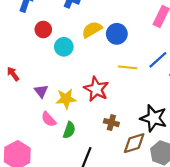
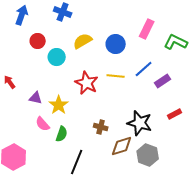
blue circle: (117, 34) -> (116, 44), moved
red star: (96, 89) -> (87, 83), moved
purple triangle: (41, 91) -> (36, 98), turned -40
yellow star: (66, 99) -> (59, 105), turned -30

